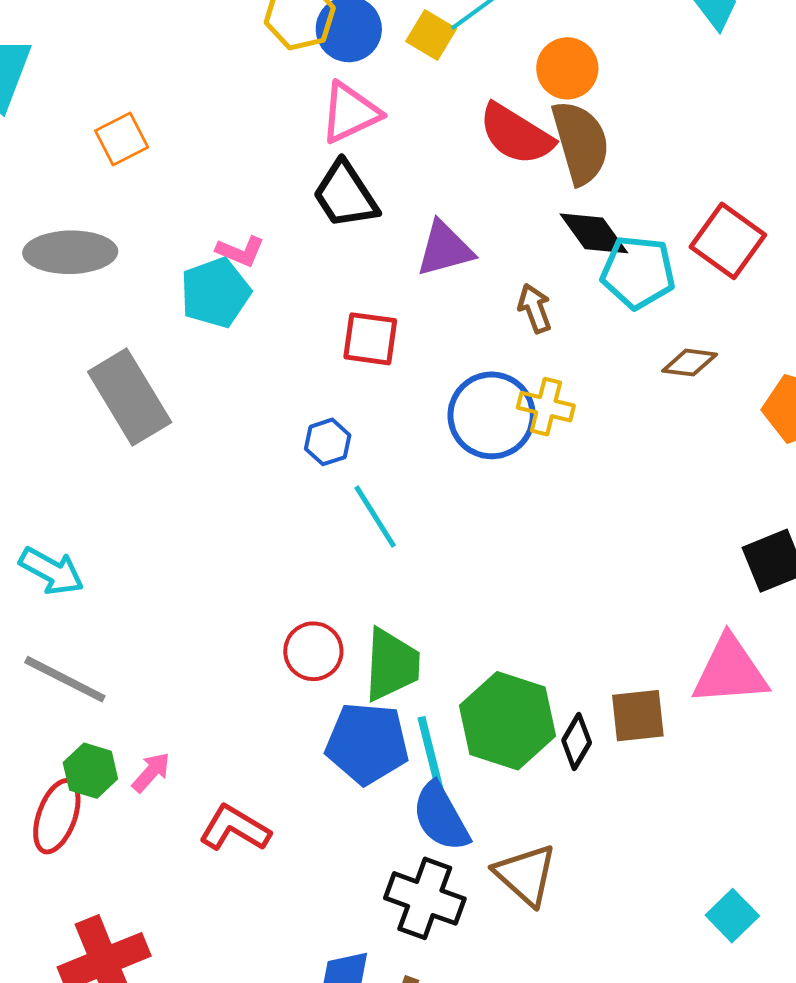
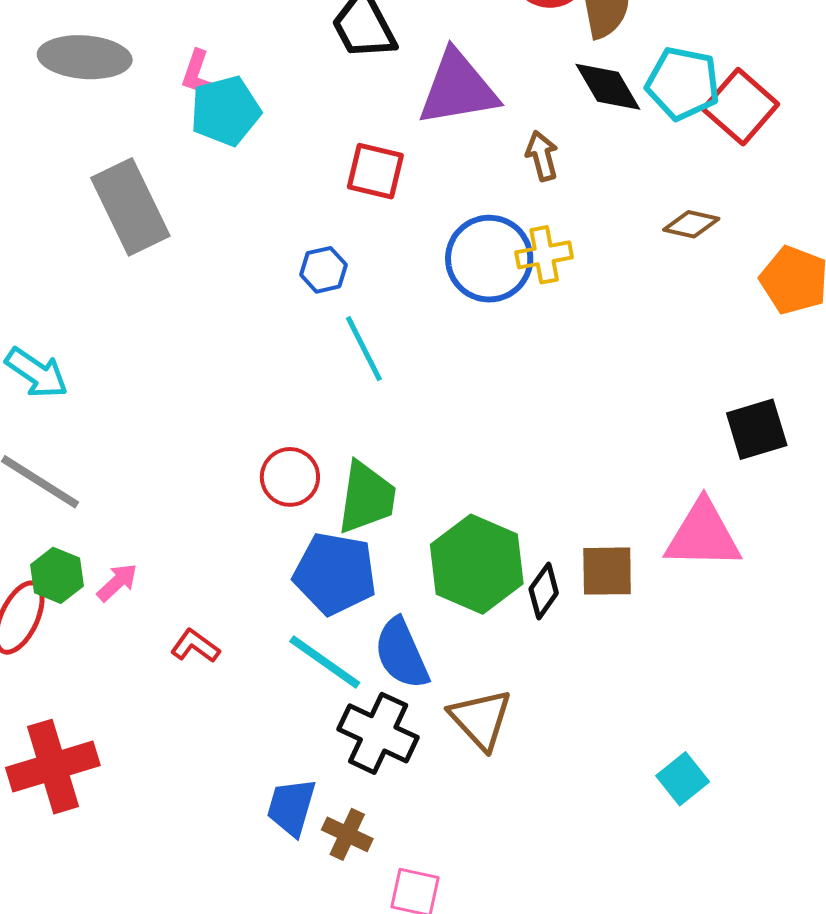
purple triangle: (445, 249) -> (458, 88), size x1.4
pink L-shape: (240, 251) -> (197, 74), moved, turned 81
cyan pentagon: (638, 272) -> (683, 83), moved
yellow cross: (546, 407) -> (544, 255), turned -30
cyan line: (431, 756) -> (325, 662), moved, turned -46
red L-shape: (235, 828) -> (195, 646), size x0.7

